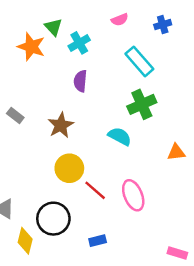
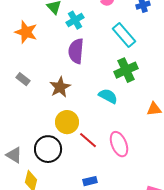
orange star: (31, 47) -> (26, 32), moved
purple semicircle: (80, 81) -> (76, 51), size x1.4
black circle: (53, 219) -> (48, 149), moved

